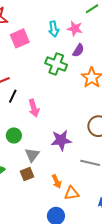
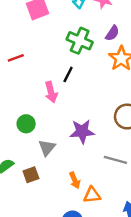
purple semicircle: (78, 50) -> (112, 33), moved
black line: (13, 96) -> (68, 74), moved
brown square: (27, 174) -> (31, 175), moved

